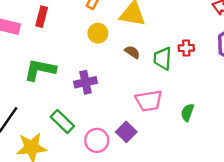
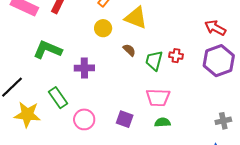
pink trapezoid: (149, 101) -> (158, 98), moved
green semicircle: (187, 112) -> (163, 122), moved, turned 56
purple square: (126, 132) -> (125, 119), moved, turned -36

